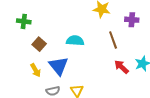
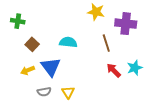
purple cross: (132, 20) -> (126, 24), size x1.5
yellow arrow: (36, 70) -> (28, 70), turned 96

